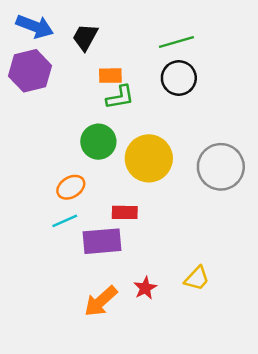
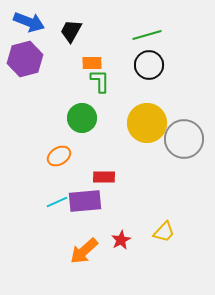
green L-shape: (120, 97) -> (100, 81), turned -80
yellow circle: (149, 158) -> (147, 123), moved
cyan line: (65, 221) -> (57, 202), moved

